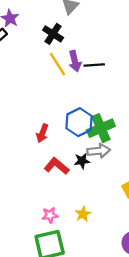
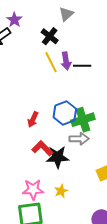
black star: (82, 161) -> (57, 157), moved, size x1.6
pink star: (50, 215) -> (33, 190), size x1.5

